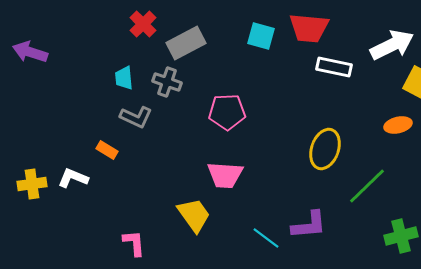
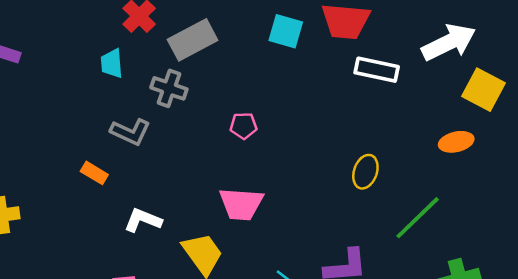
cyan trapezoid: (124, 78) -> (112, 63), moved
pink pentagon: (227, 112) -> (244, 126), size x0.6
yellow ellipse: (325, 149) -> (365, 172), size x0.7
white L-shape: (73, 178) -> (143, 220), moved

